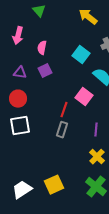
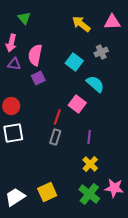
green triangle: (39, 11) -> (24, 18), moved
pink semicircle: (42, 48) -> (35, 55), size x1.5
purple triangle: (20, 73) -> (14, 64), moved

